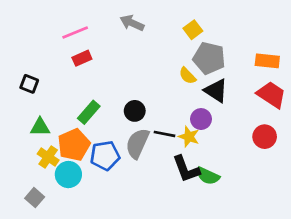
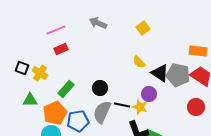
gray pentagon: (209, 58) -> (178, 75), moved
yellow cross: (48, 157) -> (40, 73), moved

